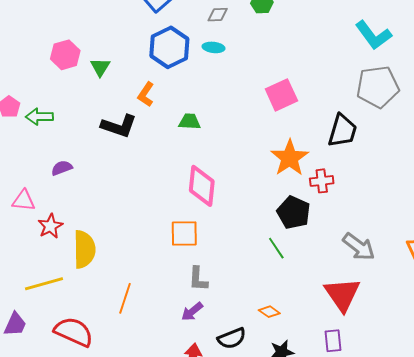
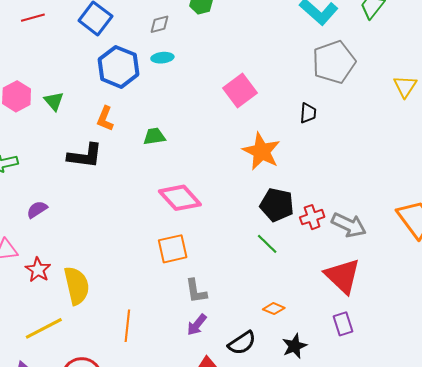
black trapezoid: (342, 131) -> (308, 113), size x0.6
red cross: (322, 181) -> (312, 217), moved
pink diamond: (202, 186) -> (180, 198), turned -36

